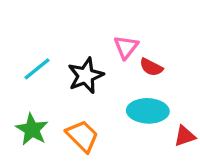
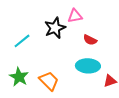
pink triangle: (126, 47) -> (75, 16), moved, turned 42
black star: (86, 76) -> (55, 28), moved

